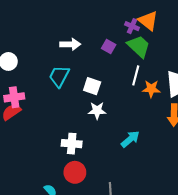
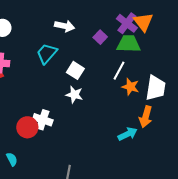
purple cross: (132, 26) -> (127, 23), size x1.5
green trapezoid: (139, 46) -> (128, 44), turned -55
cyan arrow: (130, 139) -> (128, 134), moved
red circle: (75, 172) -> (27, 127), moved

